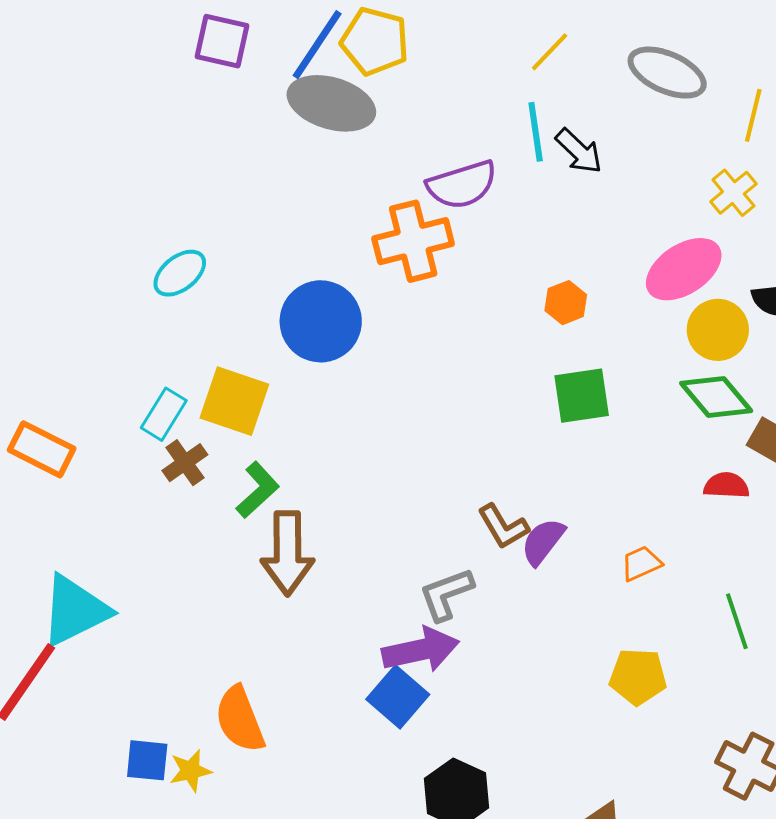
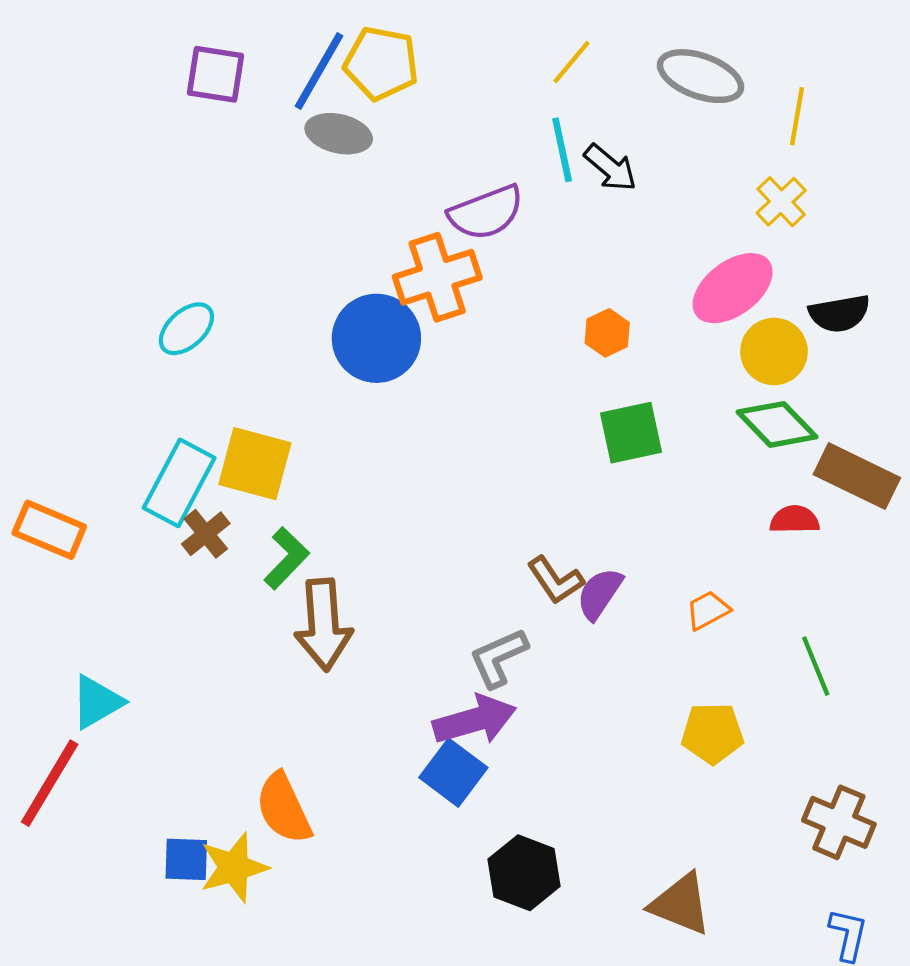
gray ellipse: (331, 103) -> (339, 134), size x0.7
blue circle: (321, 321) -> (376, 338), moved
cyan rectangle: (164, 414) -> (179, 483), size x1.5
cyan triangle: (75, 610) -> (97, 702), size x0.7
yellow star: (190, 771) -> (234, 867), size x1.5

